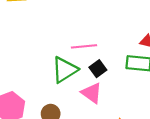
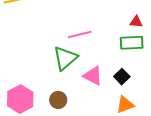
black square: (98, 69) -> (122, 77), moved

